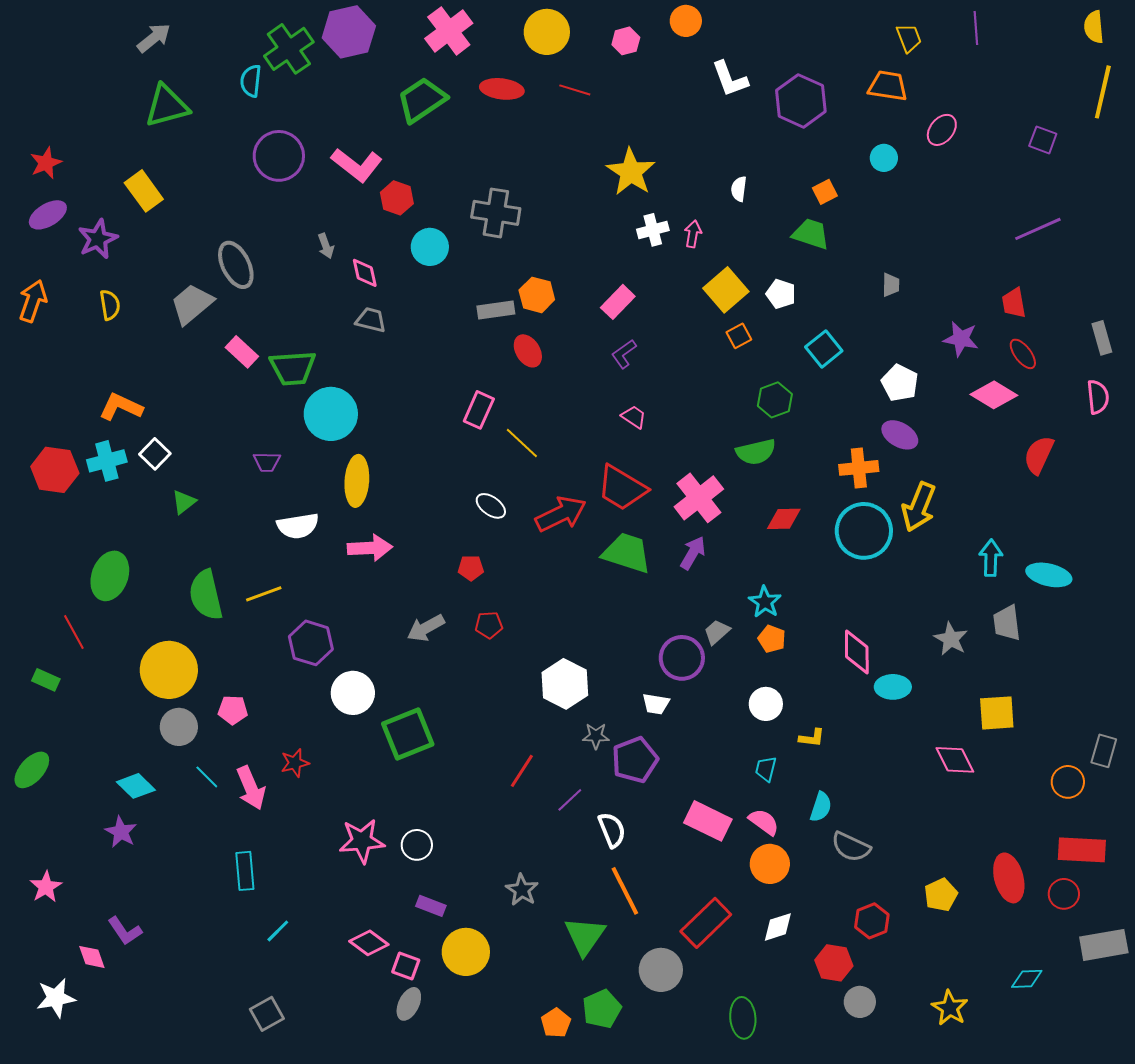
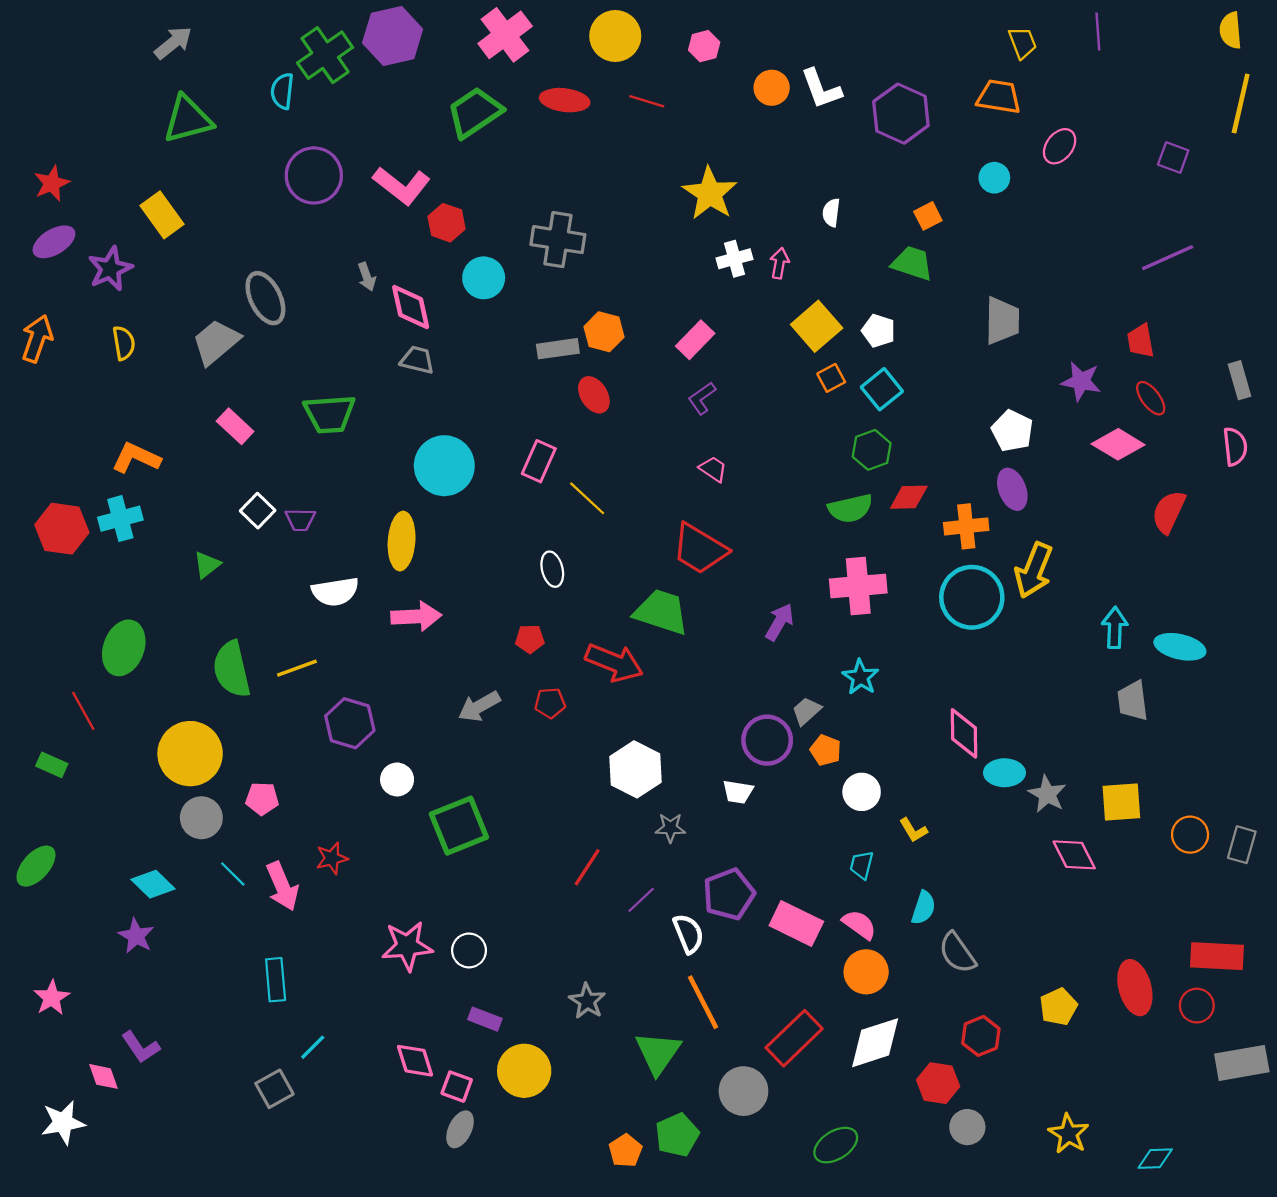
orange circle: (686, 21) -> (772, 88), moved
pink diamond: (365, 273) -> (411, 307), size x1.4
gray trapezoid: (891, 285) -> (1002, 321), size x1.8
cyan square: (824, 349) -> (882, 389), moved
pink rectangle: (242, 352) -> (235, 426), moved
cyan circle: (331, 414) -> (444, 466), moved
purple ellipse: (900, 435) -> (1012, 489), turned 39
white square: (155, 454) -> (258, 511), moved
pink cross: (699, 498) -> (858, 586), moved, turned 33
white ellipse: (491, 506) -> (552, 569), turned 40
red arrow: (561, 514) -> (614, 663), moved, turned 48
red diamond: (784, 519) -> (909, 497), moved
green trapezoid: (627, 553) -> (661, 612), moved
orange pentagon: (772, 639) -> (826, 750), moved
gray star: (951, 639) -> (1047, 794), moved
white circle: (353, 693) -> (397, 779), size x0.7
yellow L-shape: (812, 738) -> (913, 830), turned 52
purple pentagon: (635, 760) -> (729, 894), moved
orange circle: (1068, 782) -> (1190, 835), moved
gray semicircle: (851, 847) -> (957, 953), turned 30
white diamond: (778, 927) -> (875, 1043), size x1.6
pink diamond: (369, 943) -> (415, 1061), turned 36
cyan diamond: (1027, 979) -> (1155, 1159), moved
gray square: (267, 1014) -> (274, 1089), moved
green ellipse: (743, 1018) -> (836, 1145), turned 63

